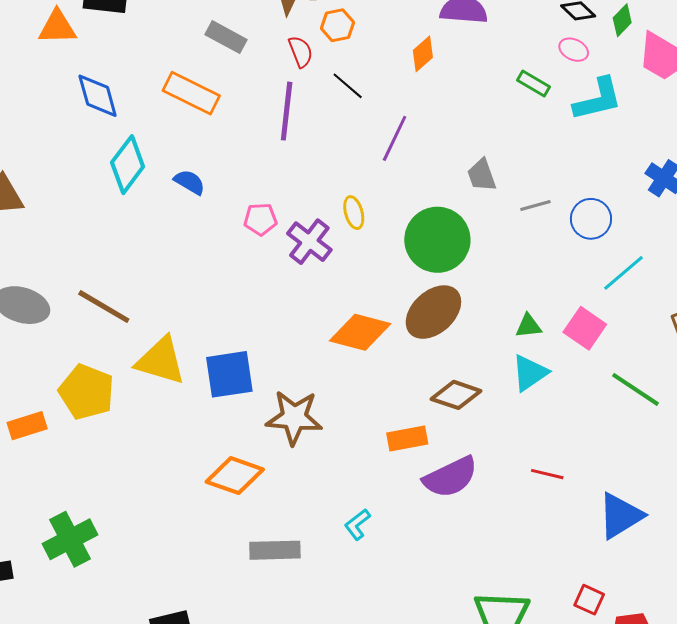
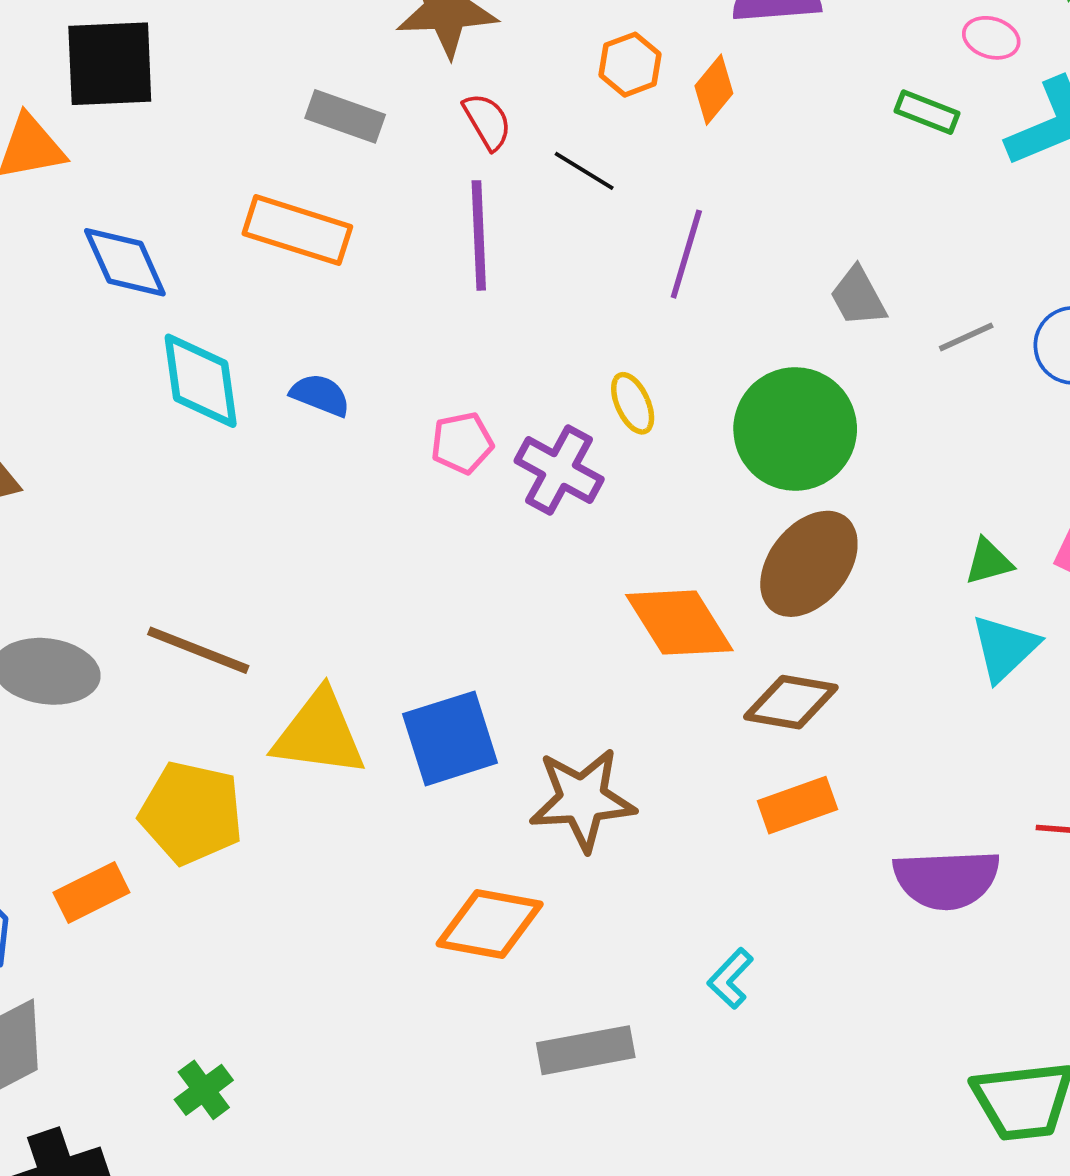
orange hexagon: (337, 25) -> (630, 65), moved
cyan diamond: (128, 165) -> (201, 381), turned -36
orange diamond: (360, 332) -> (679, 623), turned 52
brown diamond: (456, 395) -> (791, 702), moved
purple semicircle: (450, 477) -> (947, 879), moved, turned 32
green cross: (70, 539) -> (204, 1090), size x0.6

